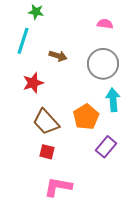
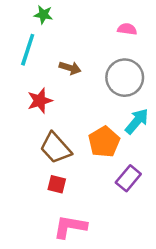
cyan arrow: (113, 100) -> (137, 121), turned 45

